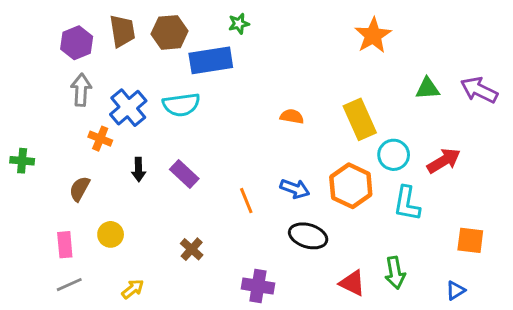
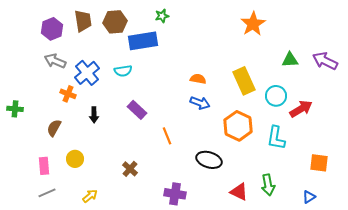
gray arrow: (81, 90) -> (55, 61), turned -70
cyan semicircle: (181, 105) -> (123, 71), size x0.7
cyan circle: (394, 155) -> (276, 96), moved
purple rectangle: (184, 174) -> (137, 110), moved
blue arrow: (295, 189) -> (200, 103), moved

